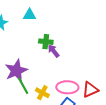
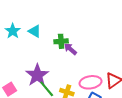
cyan triangle: (30, 15) -> (35, 31), moved, turned 40

